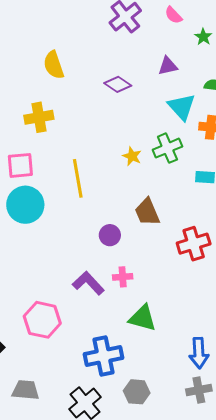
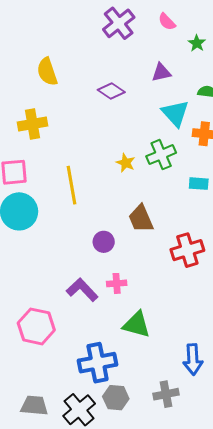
gray trapezoid: (26, 390) -> (34, 405), moved
gray cross: (199, 390) -> (166, 394), moved
gray hexagon: (137, 392) -> (116, 398), moved

